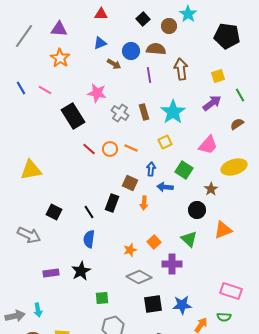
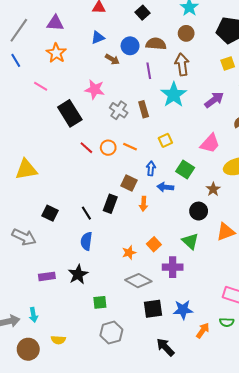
brown circle: (169, 26) -> (186, 33), moved
yellow square: (218, 76) -> (228, 63), moved
blue line: (21, 88) -> (16, 60), moved
cyan star: (173, 112) -> (174, 95), moved

